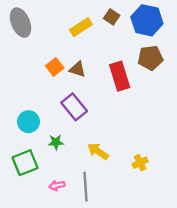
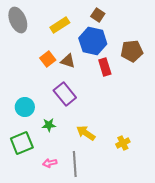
blue hexagon: (147, 20) -> (93, 41), moved
yellow rectangle: (81, 27) -> (60, 25), moved
red rectangle: (120, 76) -> (105, 67), size x0.7

